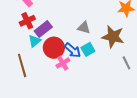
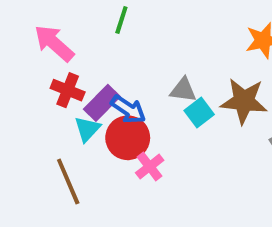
red cross: (27, 21) -> (68, 90), turned -35
cyan square: (88, 49) -> (199, 113), moved
blue arrow: (73, 50) -> (128, 109), moved

